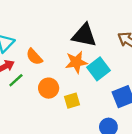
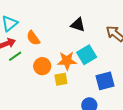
black triangle: (84, 35) -> (78, 25), size x0.7
orange star: (76, 62) -> (67, 61), moved

